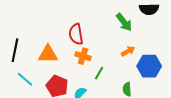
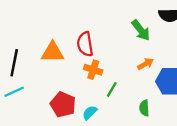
orange triangle: (48, 54) -> (53, 52), moved
cyan line: (25, 79) -> (14, 92), moved, turned -66

